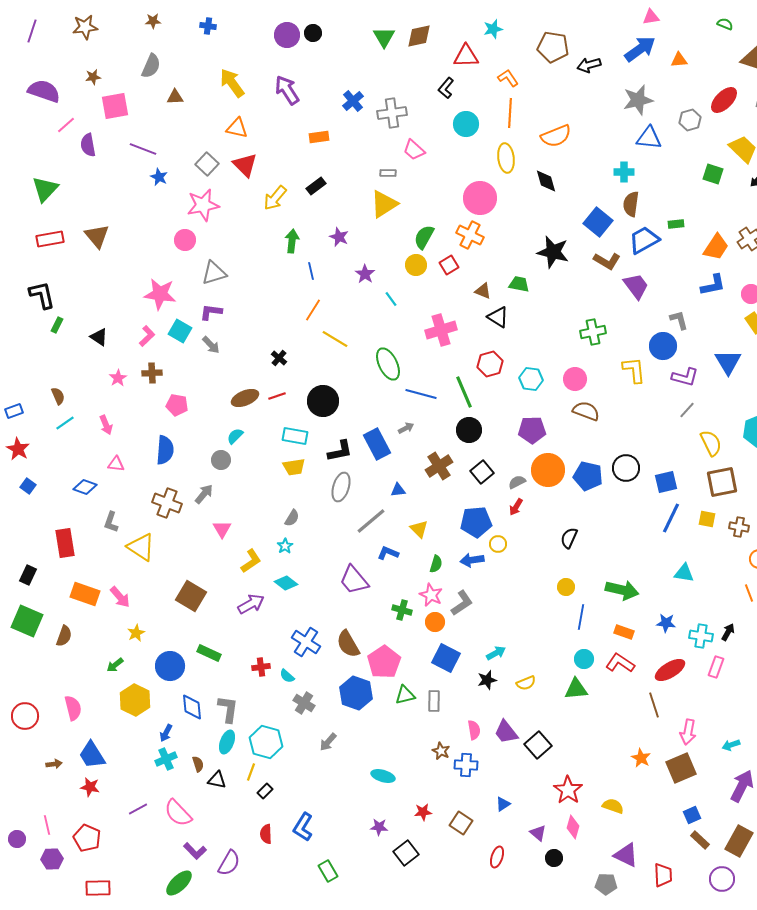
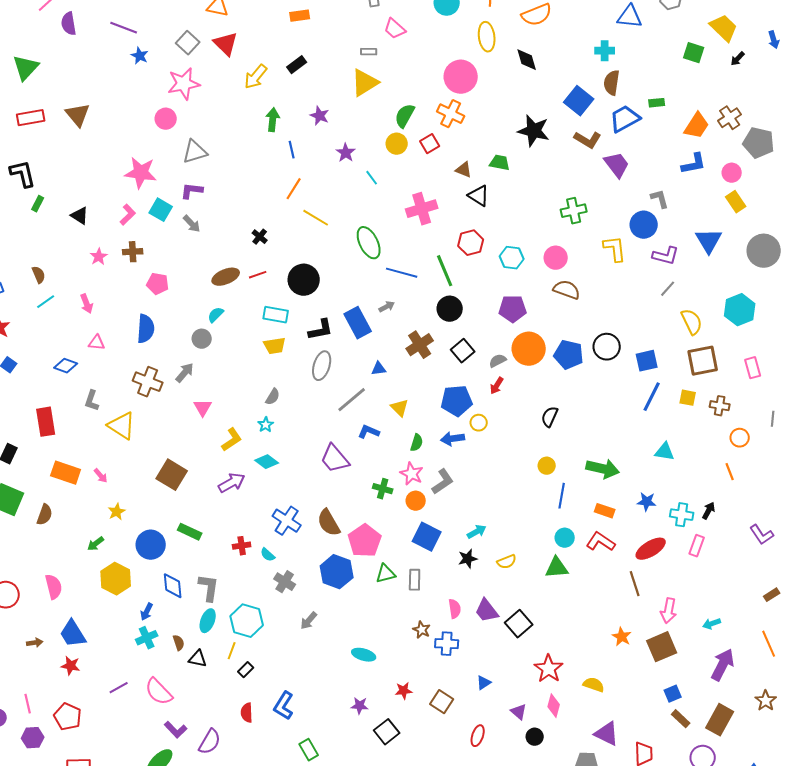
pink arrow: (120, 597) -> (101, 476), size x0.7

